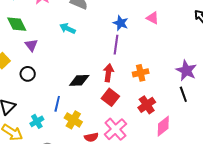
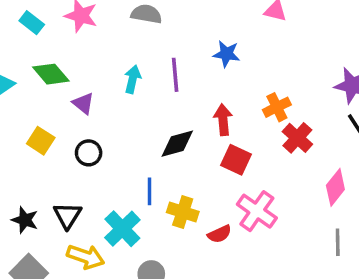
blue star: (121, 23) -> (226, 54), moved
cyan arrow: (68, 28) -> (133, 79), moved, turned 91
purple line: (116, 45) -> (175, 75), moved
red cross: (147, 105) -> (297, 138), moved
cyan cross: (37, 121) -> (122, 229), size x1.5

